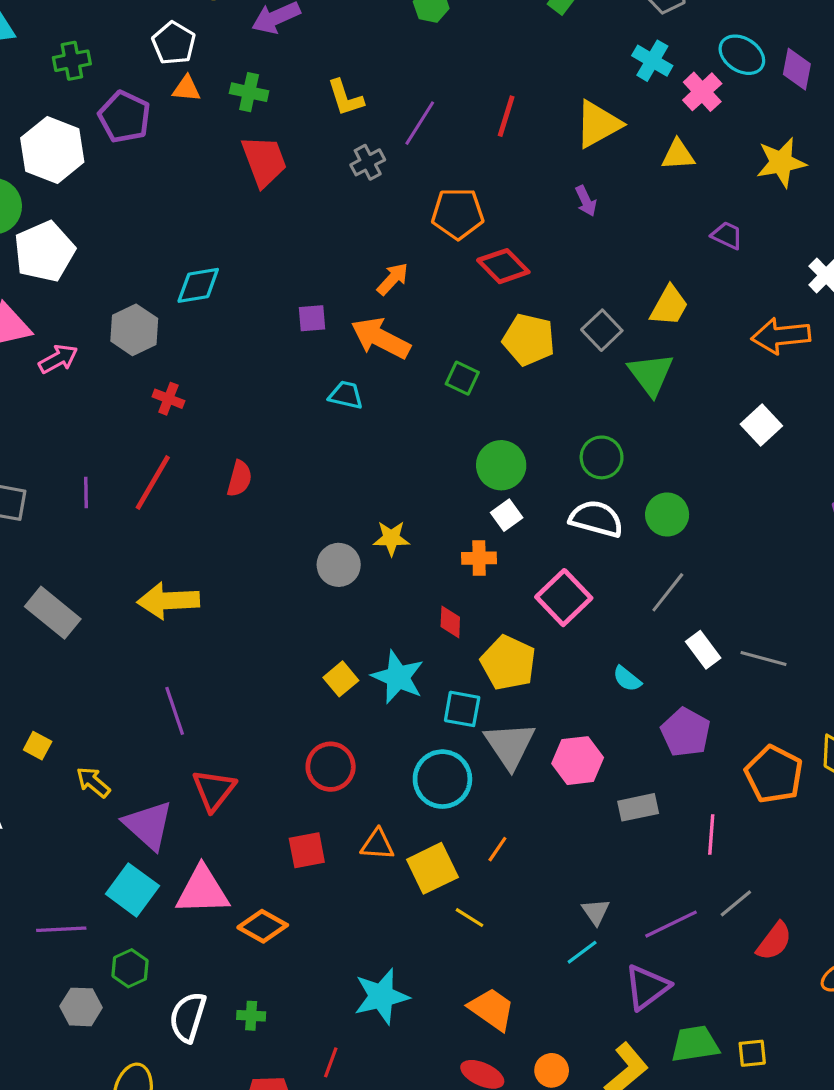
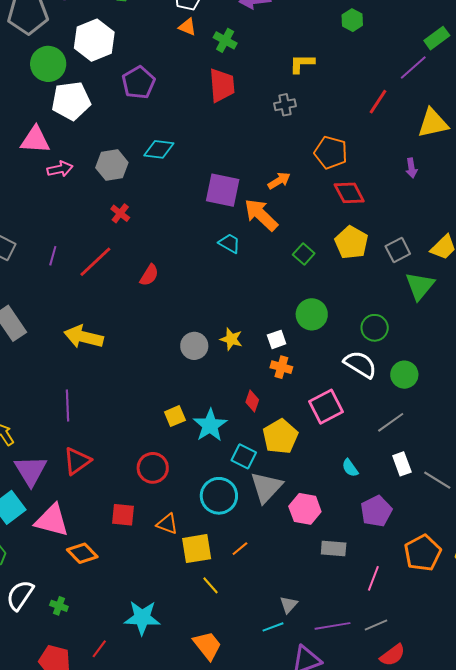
yellow L-shape: (345, 98) -> (302, 64), moved, turned 92
purple pentagon: (125, 117) -> (139, 83), moved
purple line: (420, 123) -> (413, 68), moved
purple square: (312, 318) -> (223, 190), size x1.8
white square: (507, 515) -> (277, 339), moved

